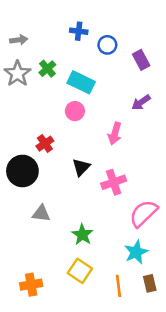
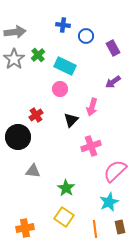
gray arrow: (19, 40) -> (15, 32), size x1.5
black triangle: (81, 167) -> (71, 120), moved

